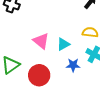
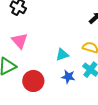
pink triangle: (41, 41) -> (20, 41), moved

